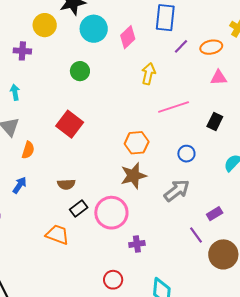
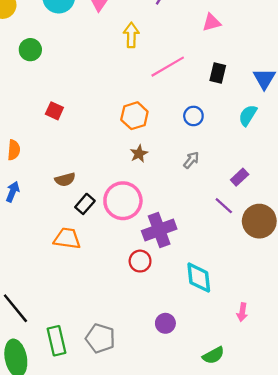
green circle: (80, 71) -> (30, 50), moved
red square: (70, 124) -> (54, 111), size x0.6
brown star: (133, 176) -> (139, 154), size x0.6
gray arrow: (177, 190) -> (191, 160), size x0.6
purple cross: (137, 244) -> (159, 230), size x1.8
red circle: (113, 280) -> (140, 261), moved

